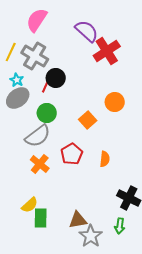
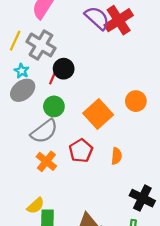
red cross: (107, 51) -> (119, 20), moved
orange circle: (115, 102) -> (136, 101), moved
orange square: (88, 120) -> (98, 114), size x1.5

